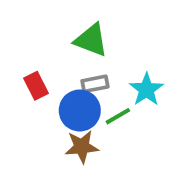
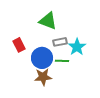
gray rectangle: (95, 84) -> (60, 42), moved
green line: (118, 116) -> (62, 61), turned 32

